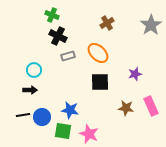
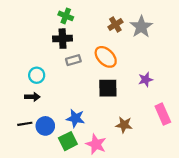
green cross: (52, 15) -> (66, 16), moved
gray star: (151, 25) -> (141, 27), moved
black cross: (58, 36) -> (63, 39), turned -30
brown star: (126, 108) -> (124, 125), moved
green square: (63, 131) -> (68, 141), turned -36

